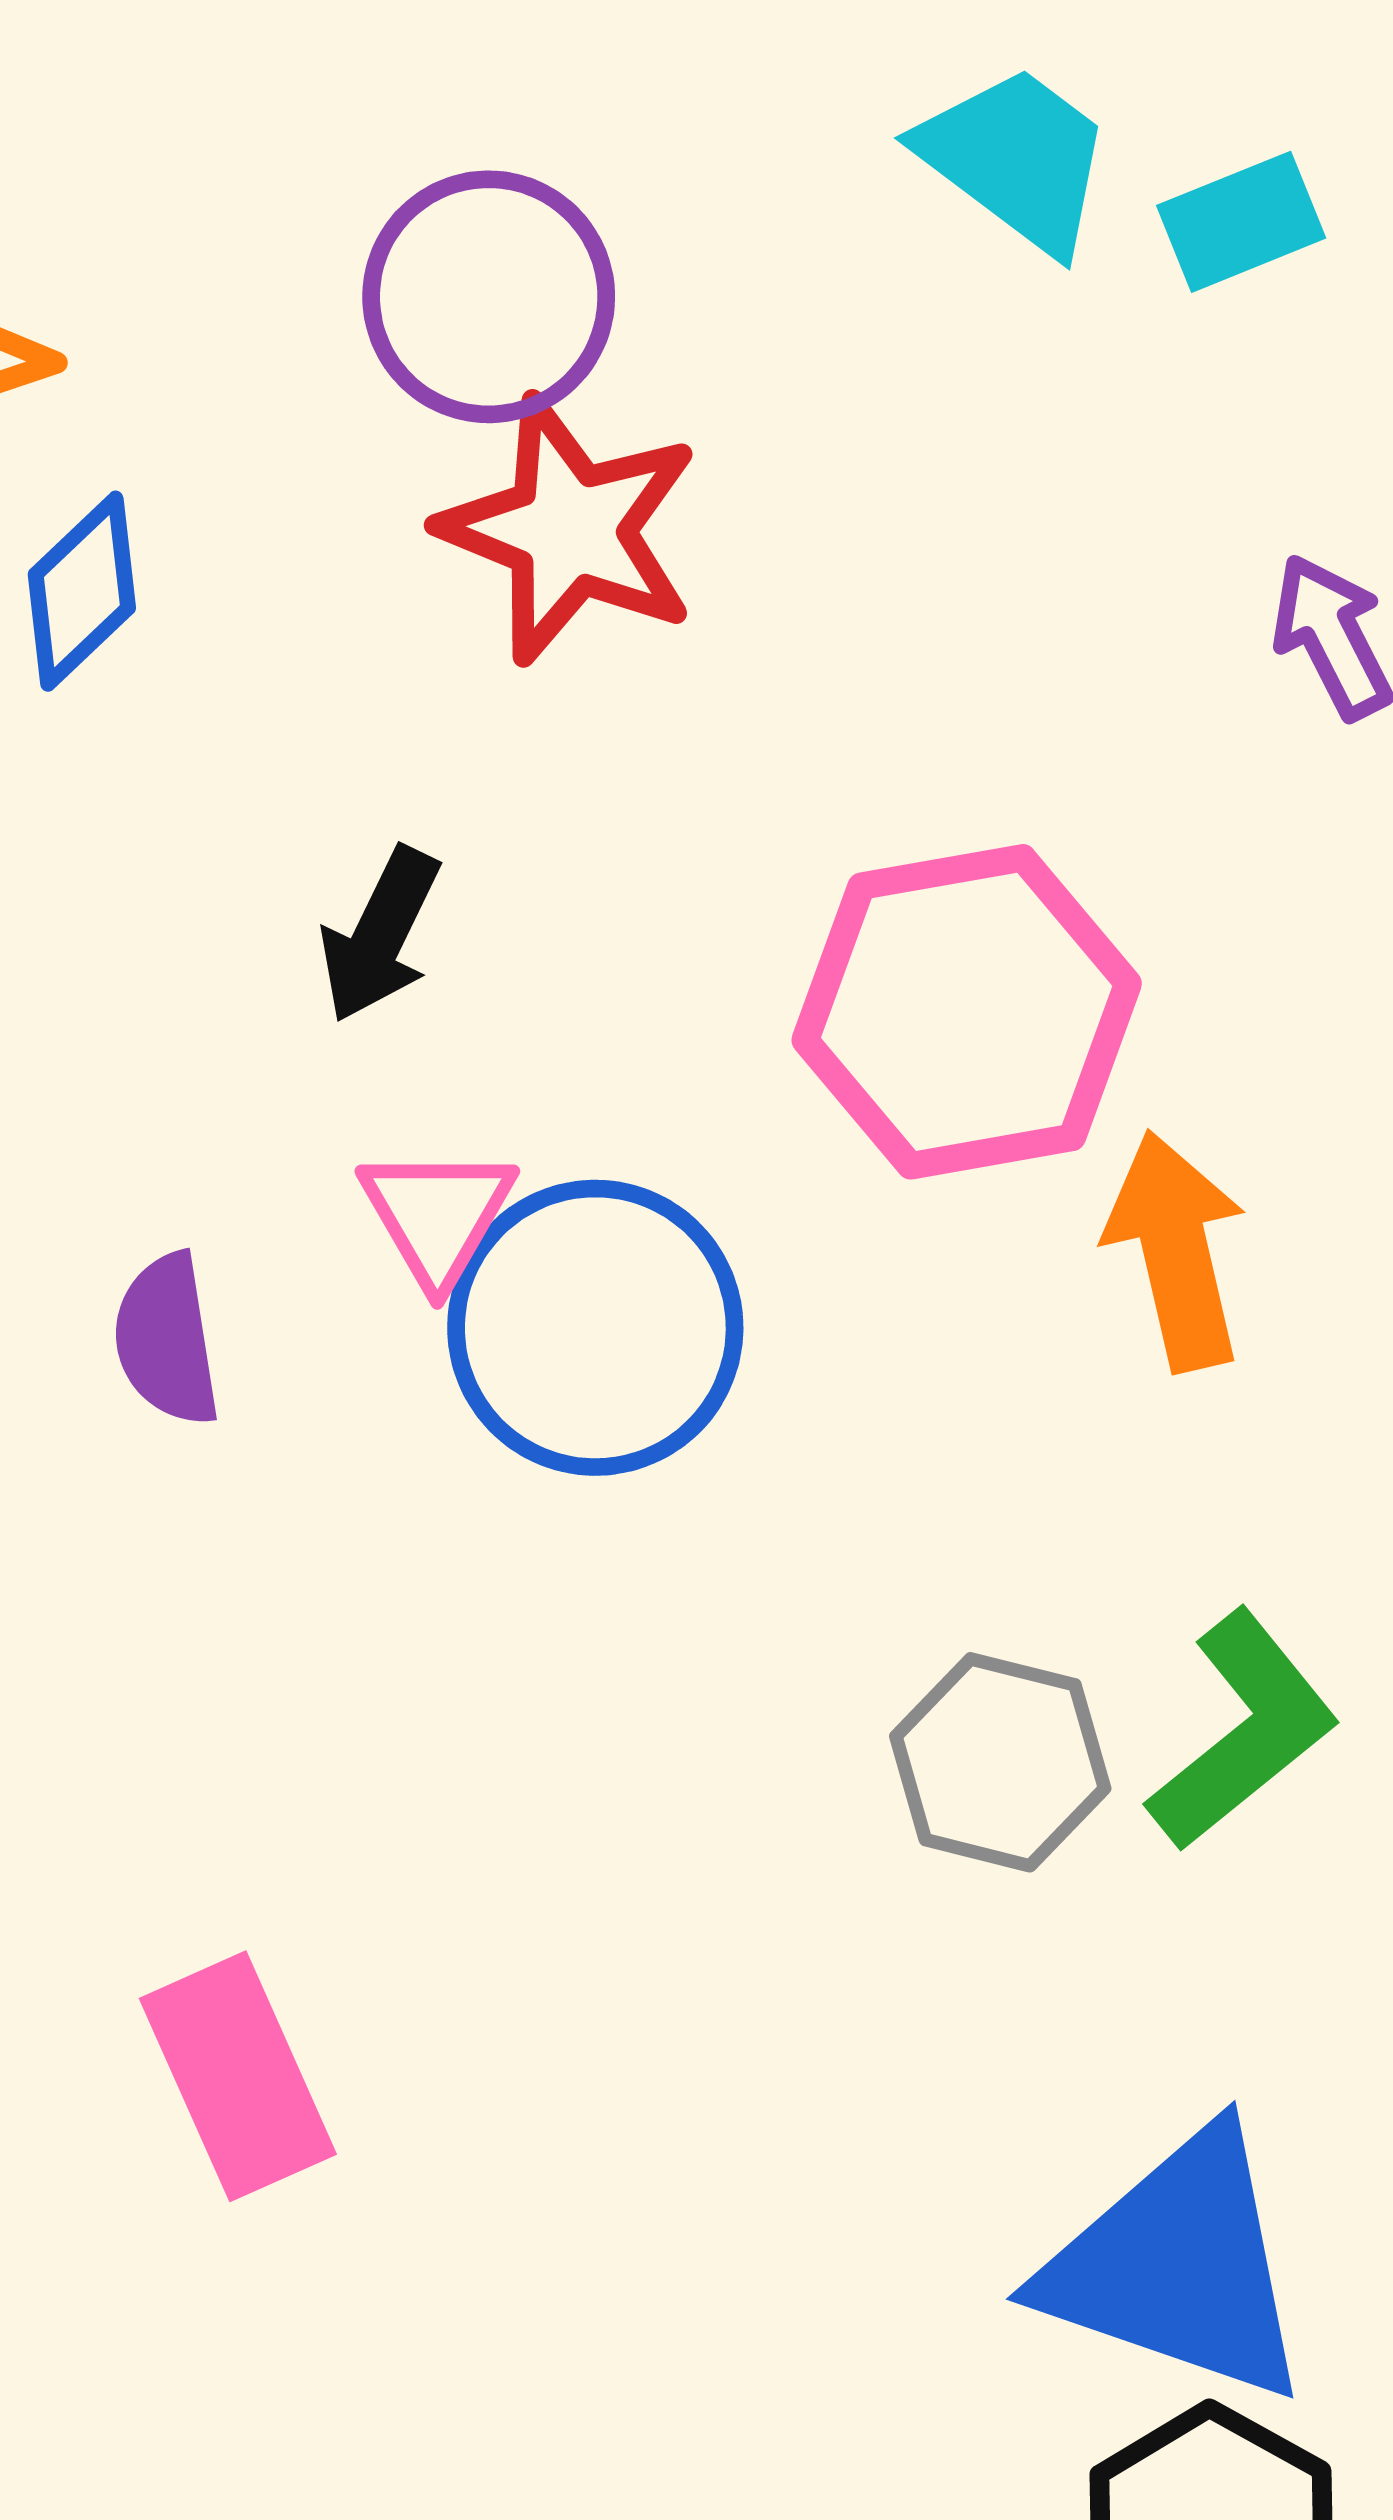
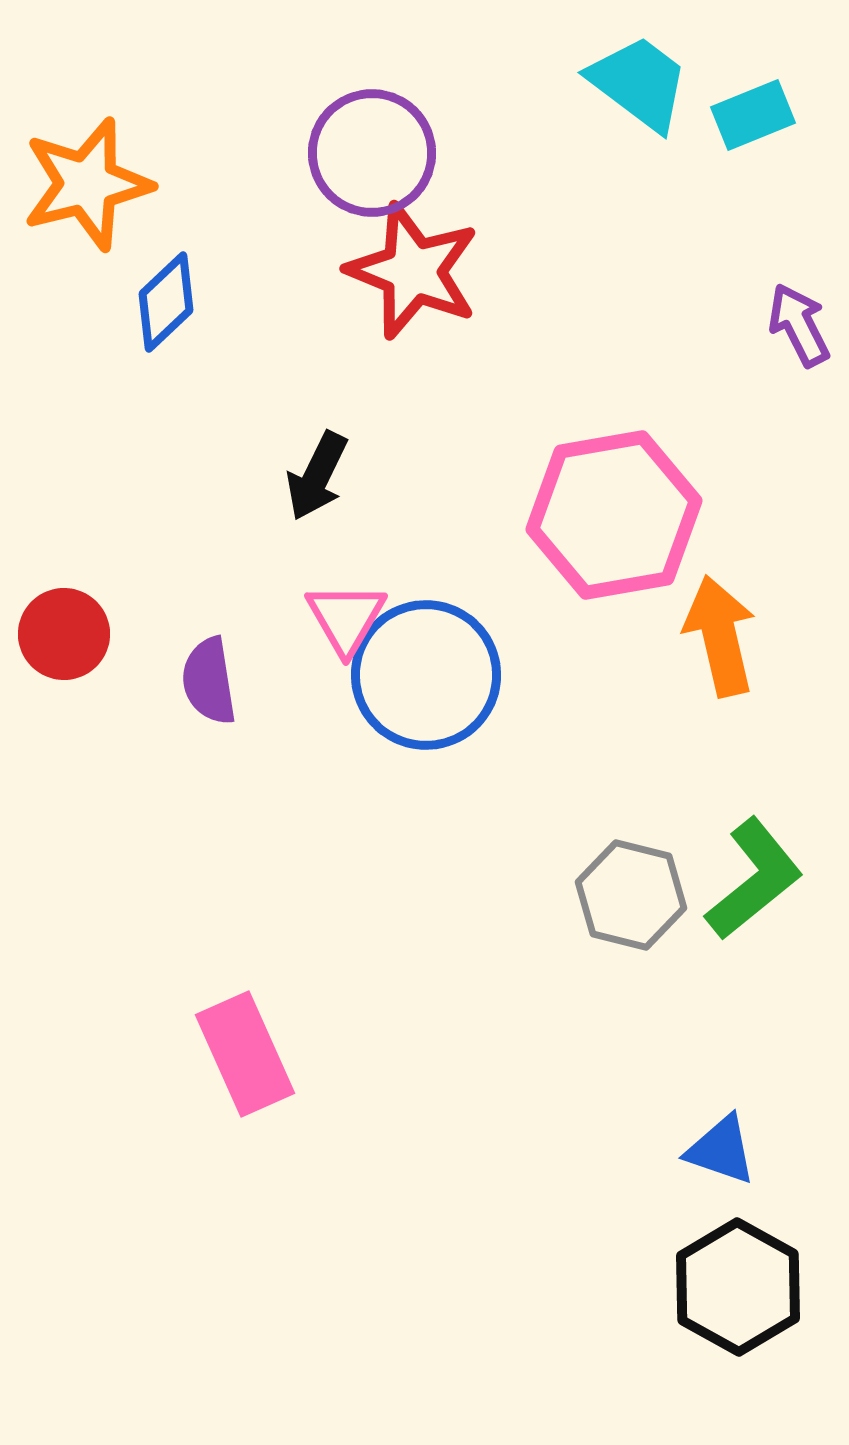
blue triangle: (1178, 2266) -> (721, 1150), size x0.5

